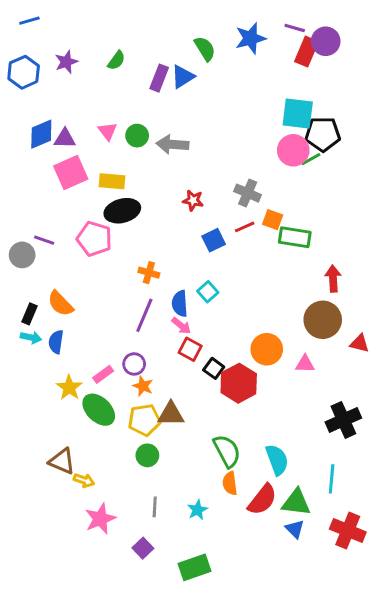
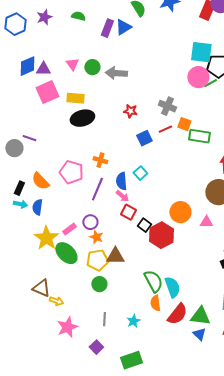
green semicircle: (116, 60) -> (78, 16), turned -112
pink pentagon: (94, 239) -> (71, 172), moved
yellow star: (69, 388) -> (46, 238), size x1.4
cyan semicircle: (277, 460) -> (172, 287), moved

